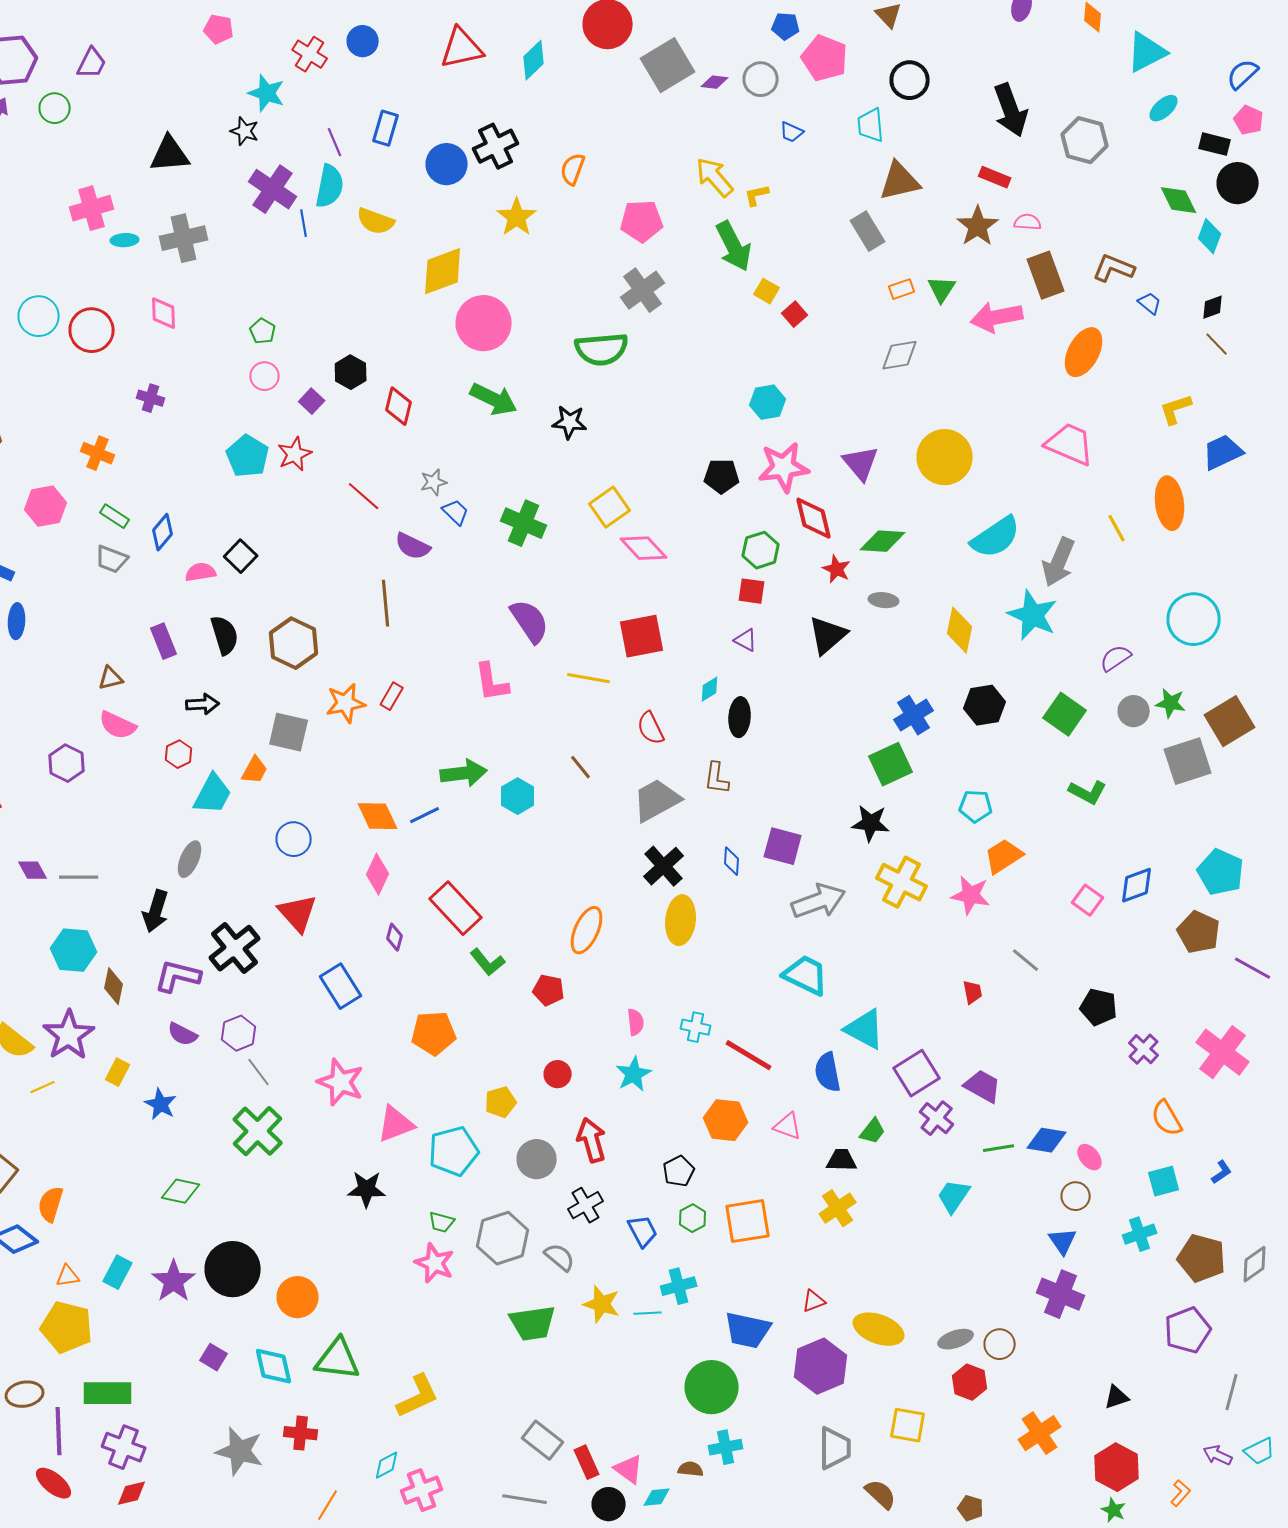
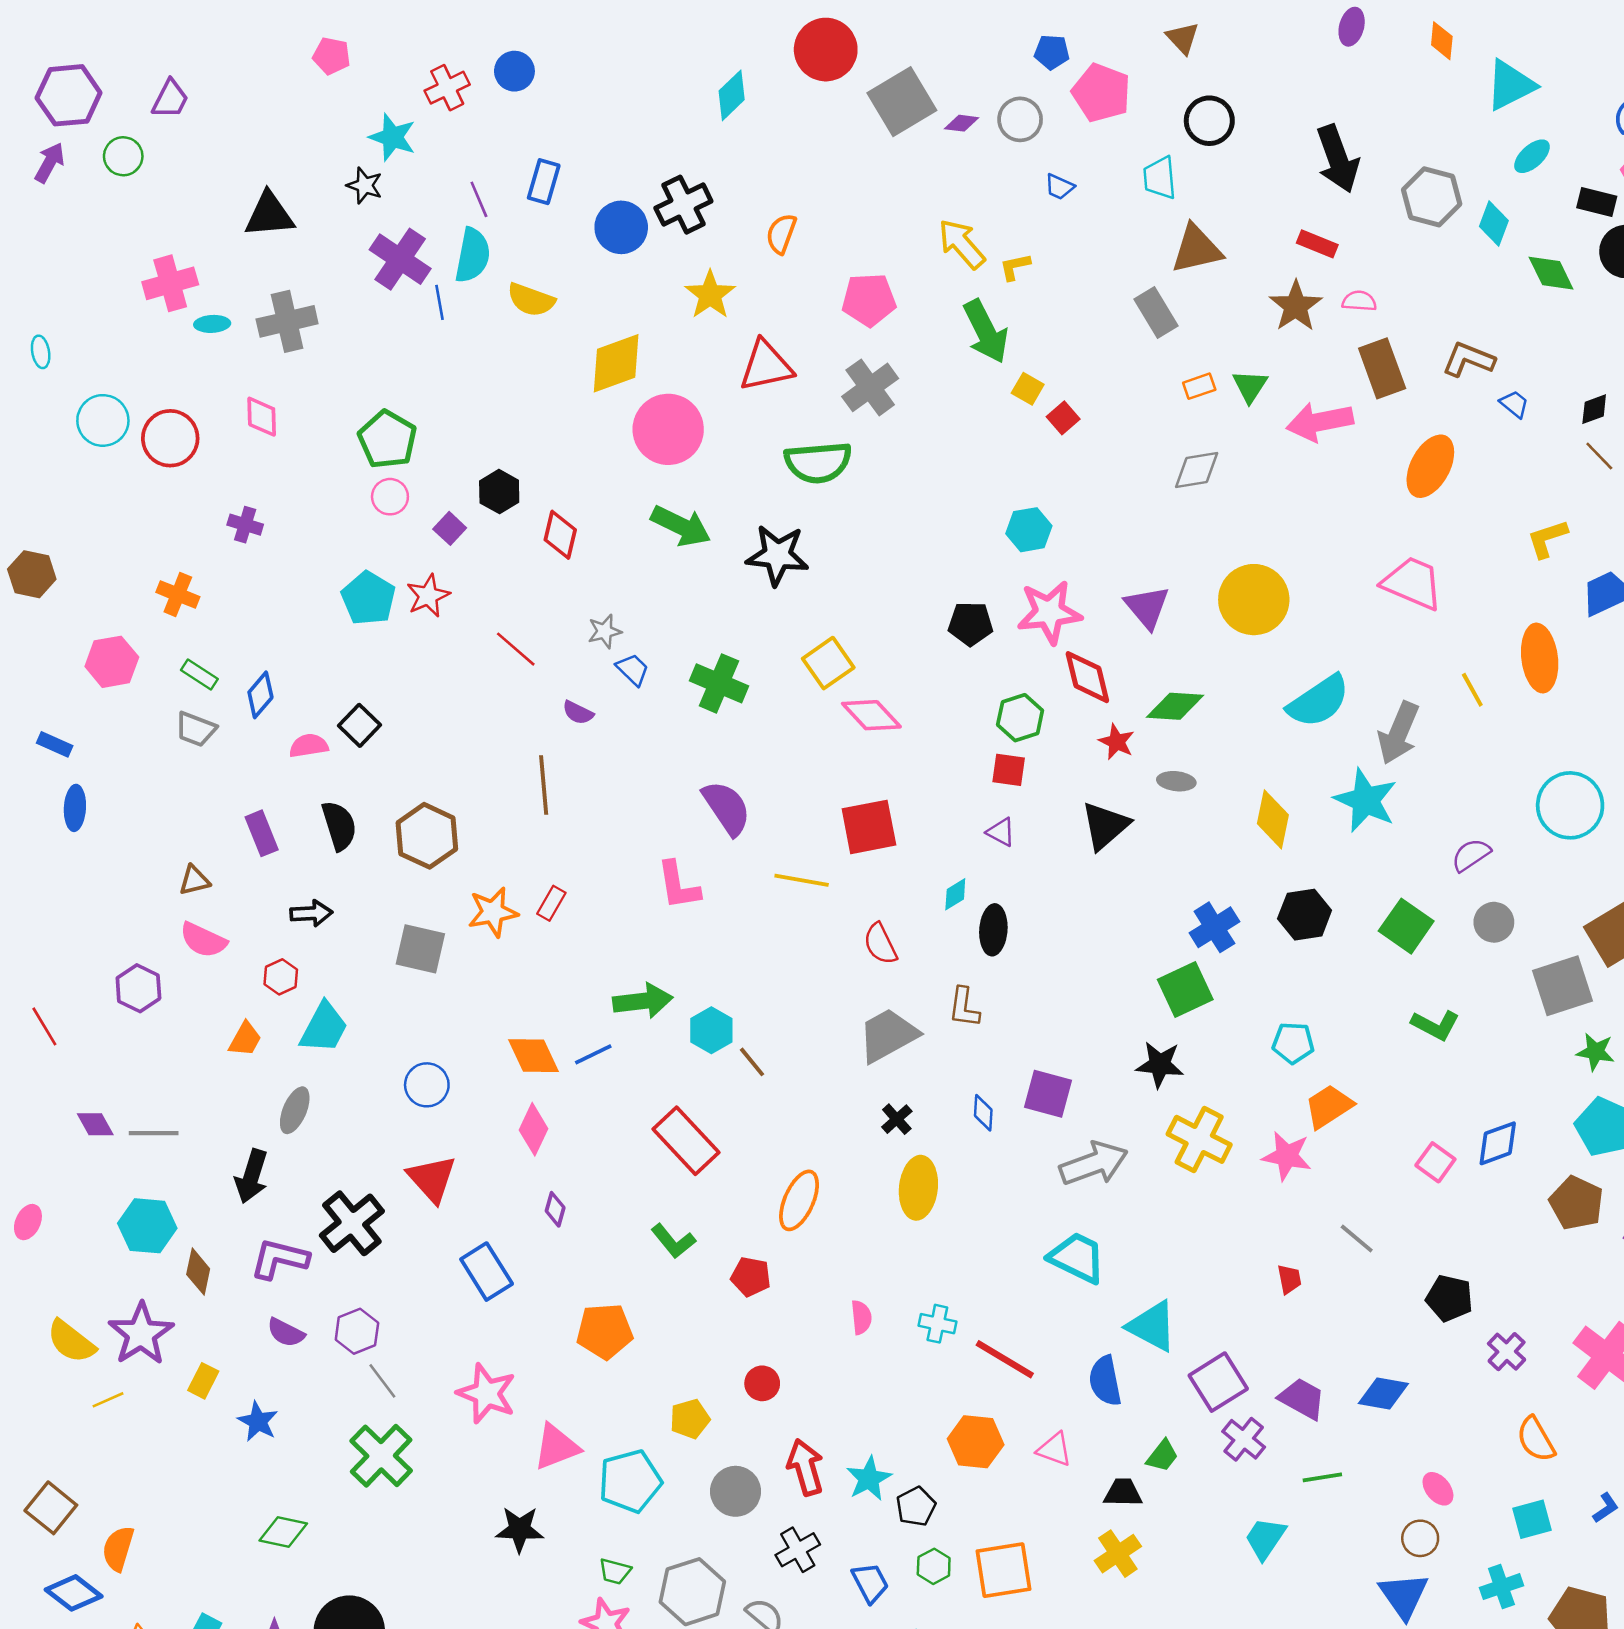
red triangle: (462, 48) -> (766, 366), moved
red cross: (310, 54) -> (447, 88), turned 32
cyan diamond: (1210, 236) -> (1494, 224), moved
green pentagon: (263, 331) -> (387, 440), size x1.8
black star: (570, 422) -> (777, 555), size x1.4
purple semicircle: (413, 546) -> (578, 713), size x0.7
green star: (1171, 703) -> (1595, 1052), moved
brown line: (581, 767) -> (752, 1062), moved
orange trapezoid: (255, 770) -> (245, 1039), moved
black cross: (664, 866) -> (897, 1119), size x0.6
red rectangle: (456, 908) -> (686, 1141), moved
cyan star: (634, 1074) -> (869, 1479), moved
blue diamond: (1047, 1140) -> (1383, 1394), moved
blue triangle: (1063, 1241) -> (1404, 1595), size x1.4

